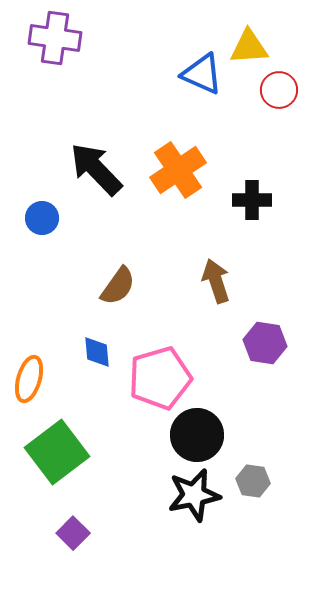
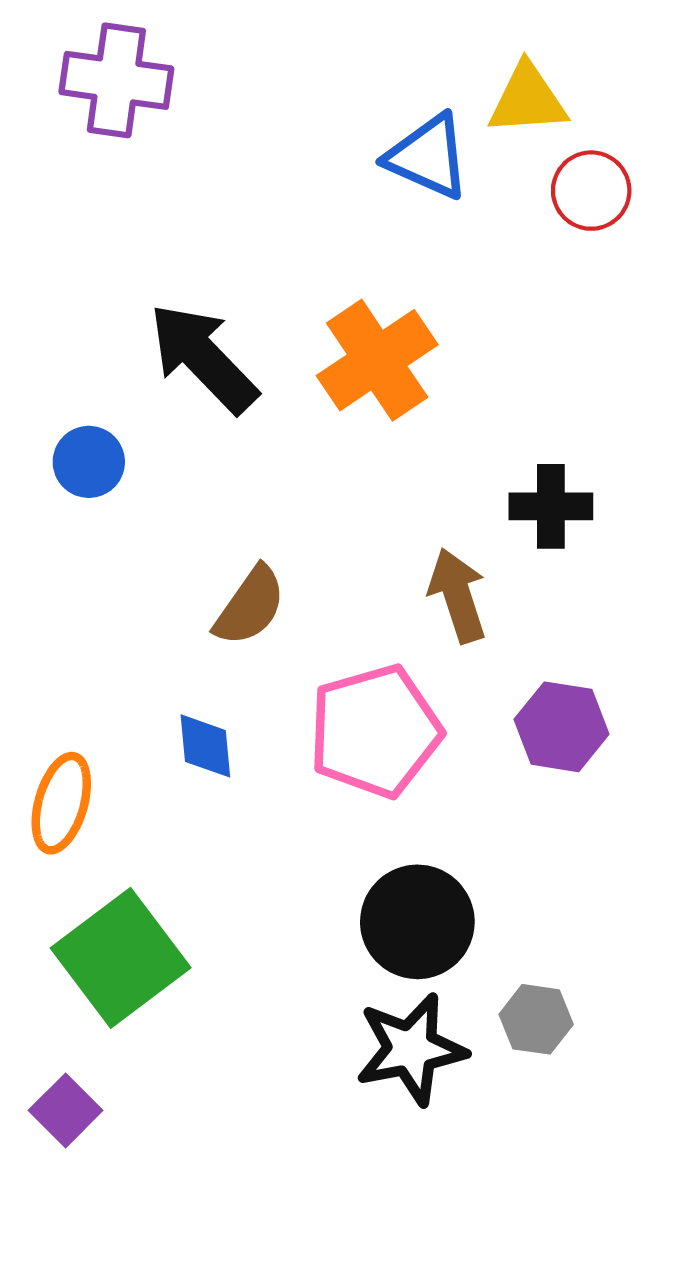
black cross: (252, 200) -> (551, 506), moved
pink pentagon: (160, 378) -> (375, 731), moved
purple square: (73, 533) -> (66, 1110), moved

